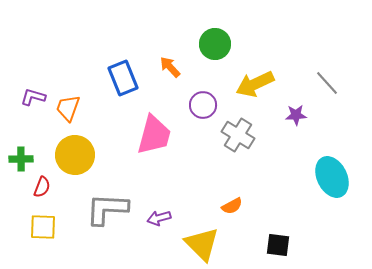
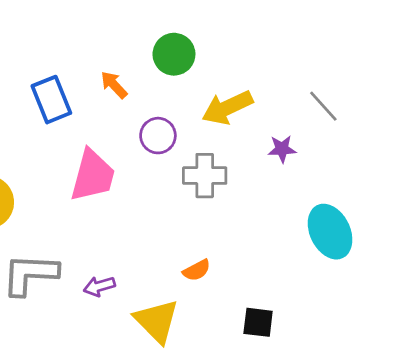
gray cross: (238, 135) -> (205, 176), turned -32

